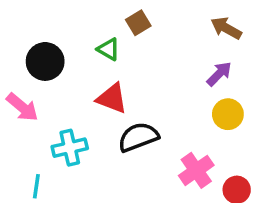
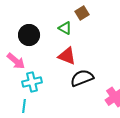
cyan cross: (70, 148) -> (32, 82), moved

